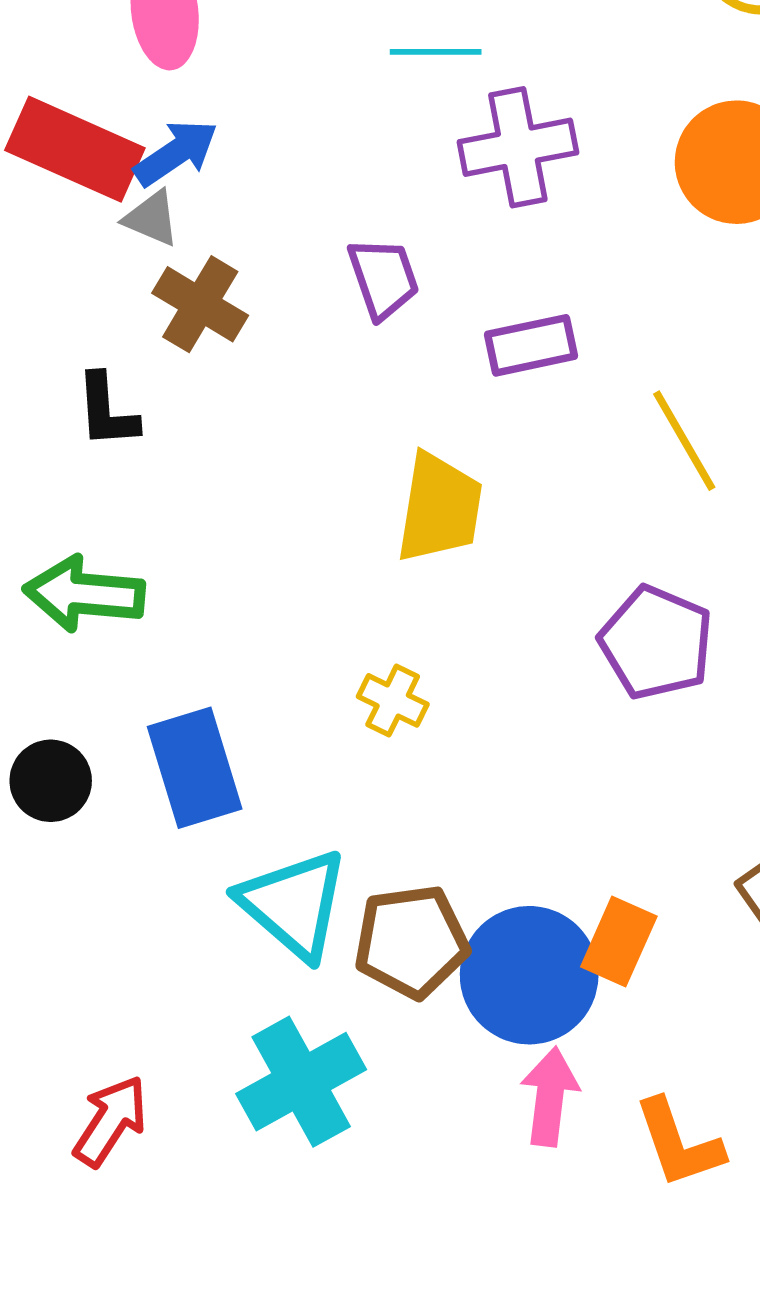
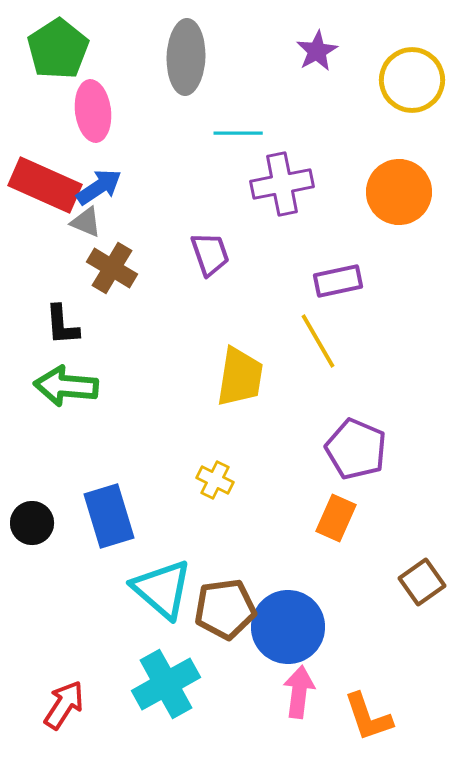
purple rectangle: (531, 345) -> (338, 281), moved
yellow line: (684, 441) -> (318, 341), moved
green arrow: (84, 594) -> (66, 386), moved
orange rectangle: (619, 942) -> (336, 518), moved

